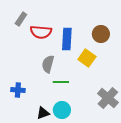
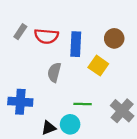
gray rectangle: (21, 19) -> (20, 32), moved
green line: (61, 82) -> (83, 104), moved
blue cross: (18, 90) -> (20, 102), size x1.5

